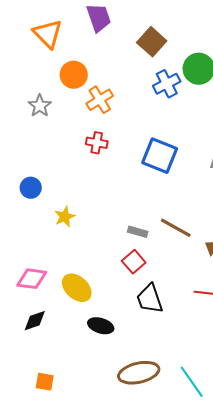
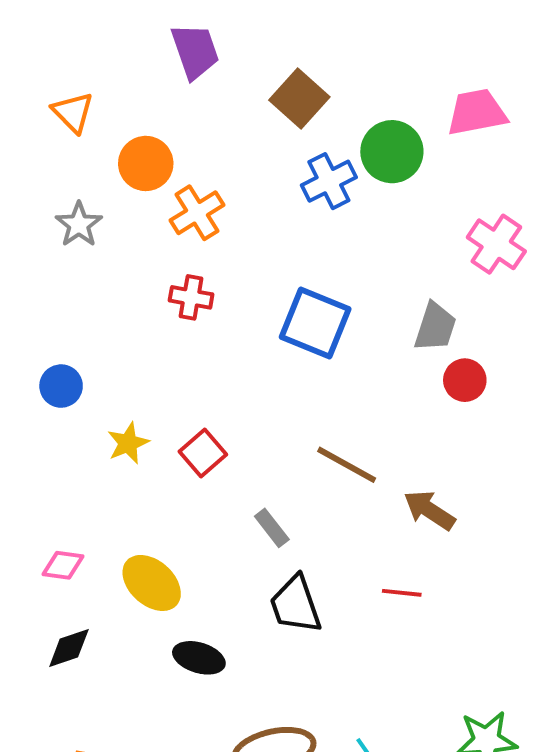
orange triangle: (48, 34) -> (73, 112), moved, size x0.7
gray rectangle: (138, 232) -> (272, 528), moved, turned 36
red square: (134, 262) -> (203, 453), moved
pink diamond: (32, 279) -> (63, 565), size x0.7

